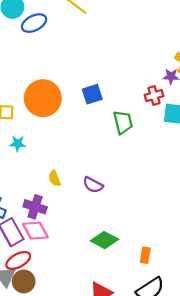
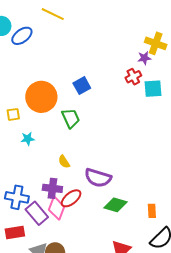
green trapezoid: (123, 122) -> (71, 118), moved
purple semicircle: (93, 185) -> (98, 178), moved, size x1.5
pink diamond: (35, 231) -> (57, 208), turned 60
red ellipse: (18, 260) -> (71, 198), moved

